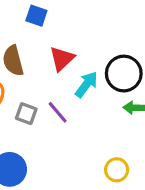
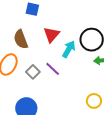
gray square: (26, 114) -> (33, 72), turned 32

